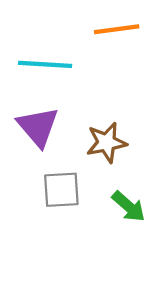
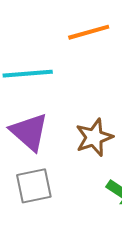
gray square: (61, 190) -> (34, 186), moved

